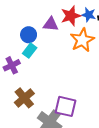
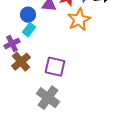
brown cross: (24, 98) -> (21, 62), moved
purple square: (65, 106) -> (55, 67), moved

